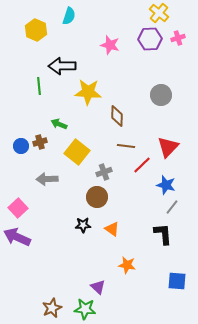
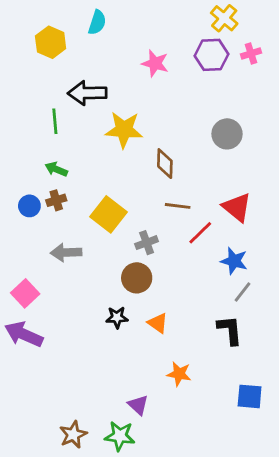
green arrow: (59, 124) -> (56, 169), moved
red triangle: (168, 147) -> (237, 207), turned -35

